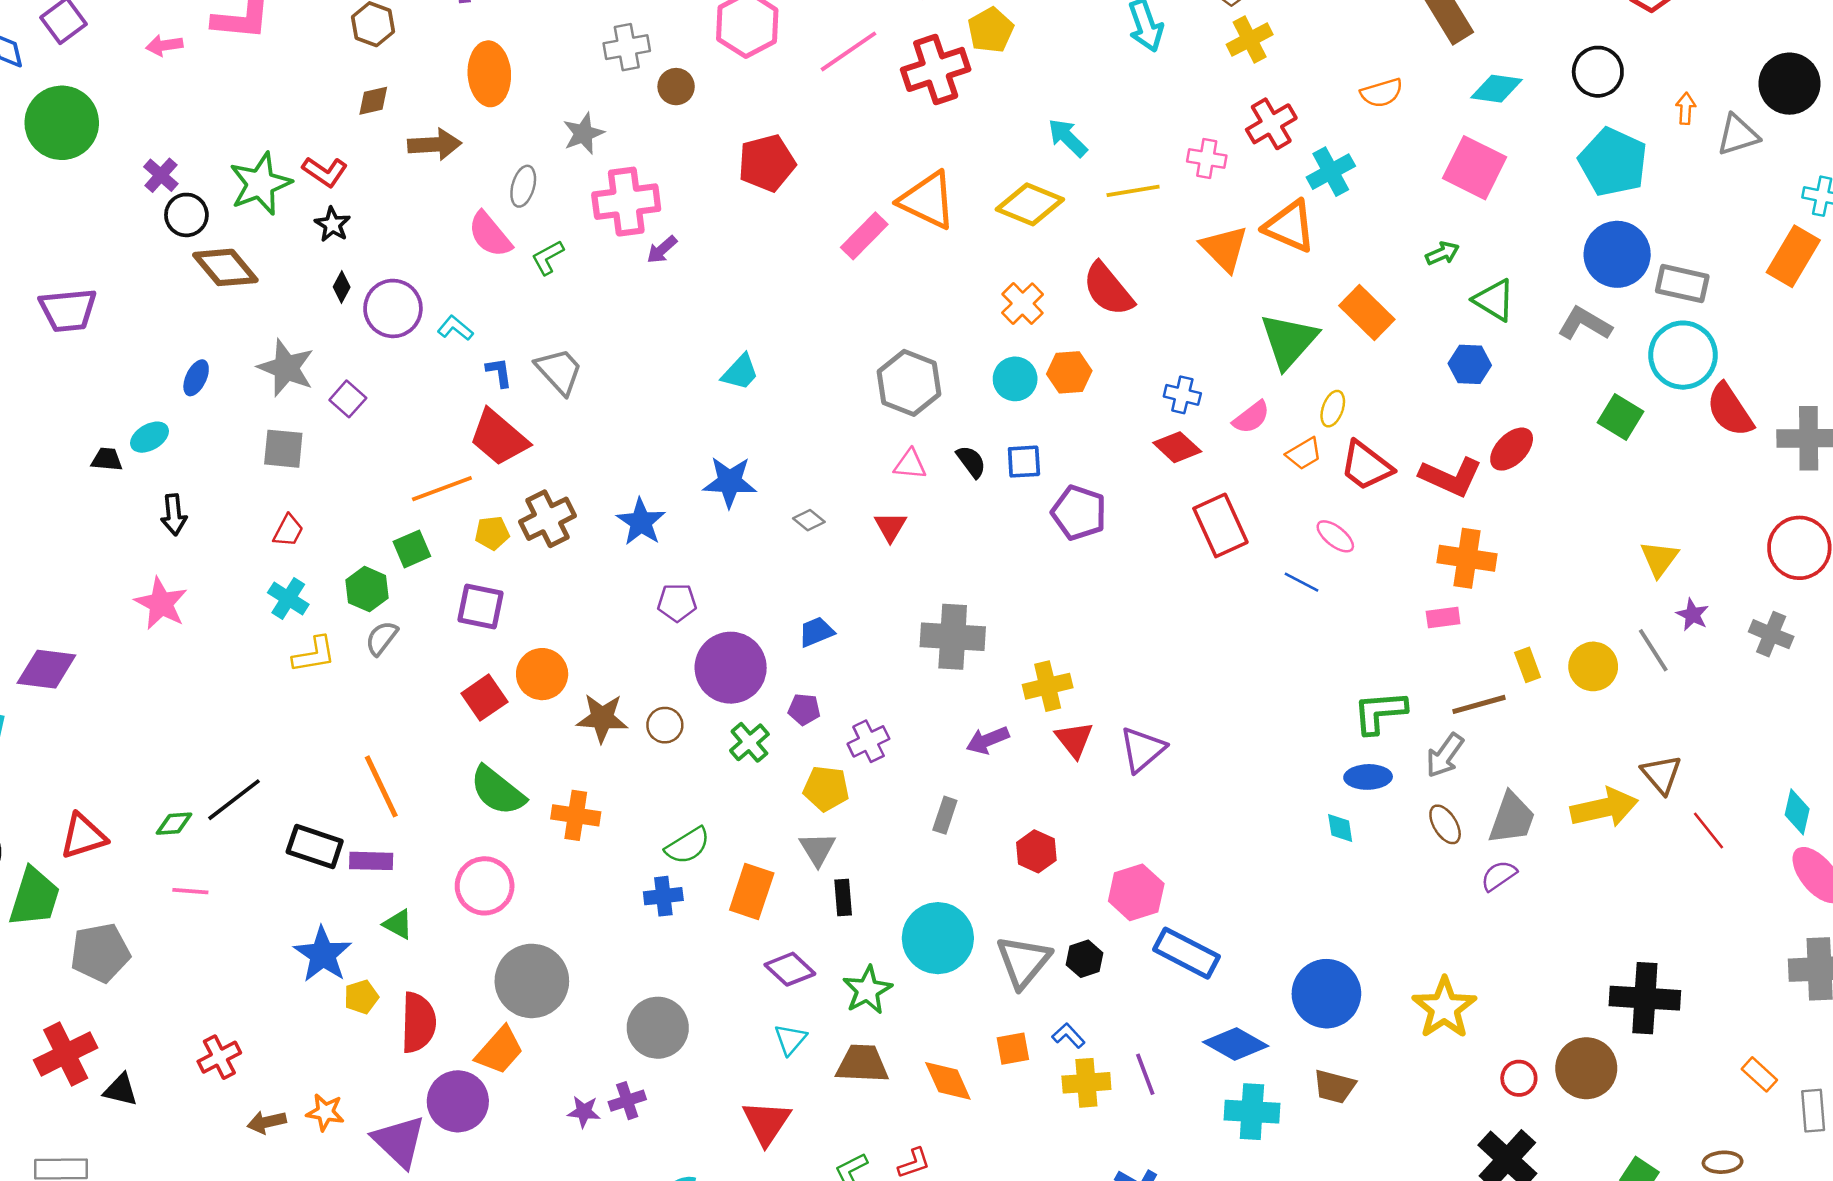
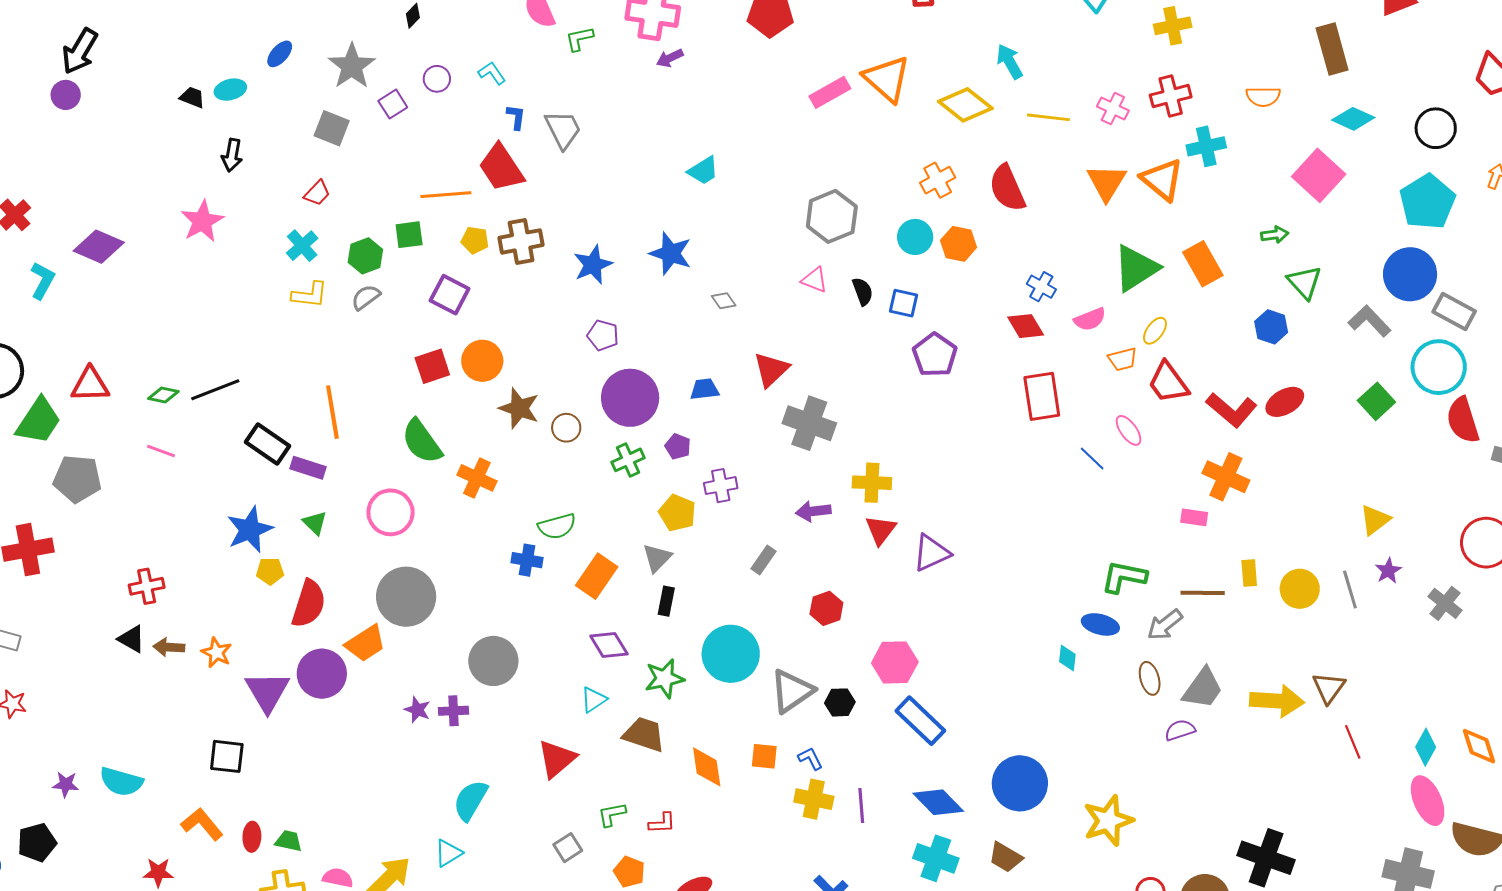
purple circle: (393, 308) -> (437, 79), moved, size x0.6
red triangle: (890, 527) -> (771, 370), moved, size x1.4
black triangle: (121, 1090) -> (132, 639), moved

